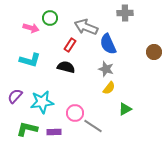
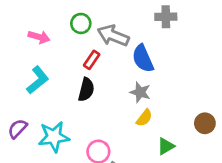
green circle: (50, 18) -> (81, 23), moved
brown circle: (154, 52) -> (205, 123), moved
cyan L-shape: (30, 60) -> (38, 80), turned -55
black semicircle: (66, 67) -> (86, 90), turned 90

